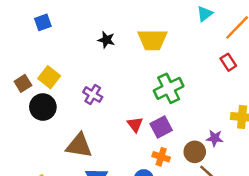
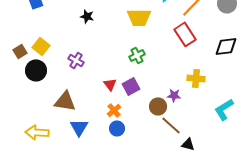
yellow trapezoid: (152, 40) -> (139, 17), moved
red rectangle: (228, 62) -> (185, 34), size x1.6
green cross: (169, 88) -> (137, 55), size x0.7
orange cross: (161, 157) -> (114, 110), moved, turned 32

